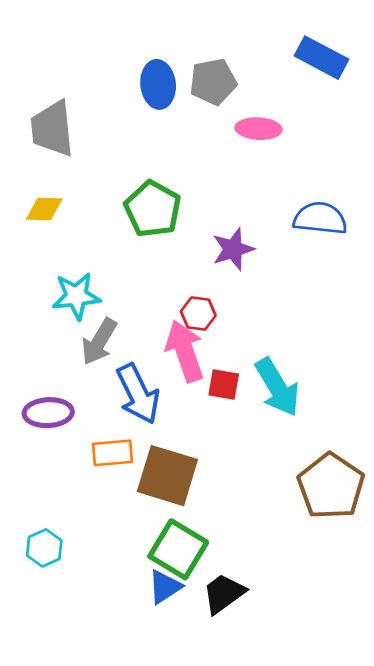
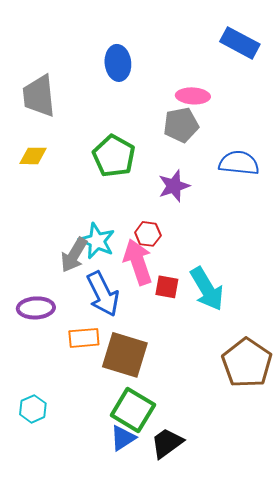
gray pentagon: (213, 82) -> (181, 125), moved
cyan star: (76, 296) -> (97, 241), moved, turned 30

